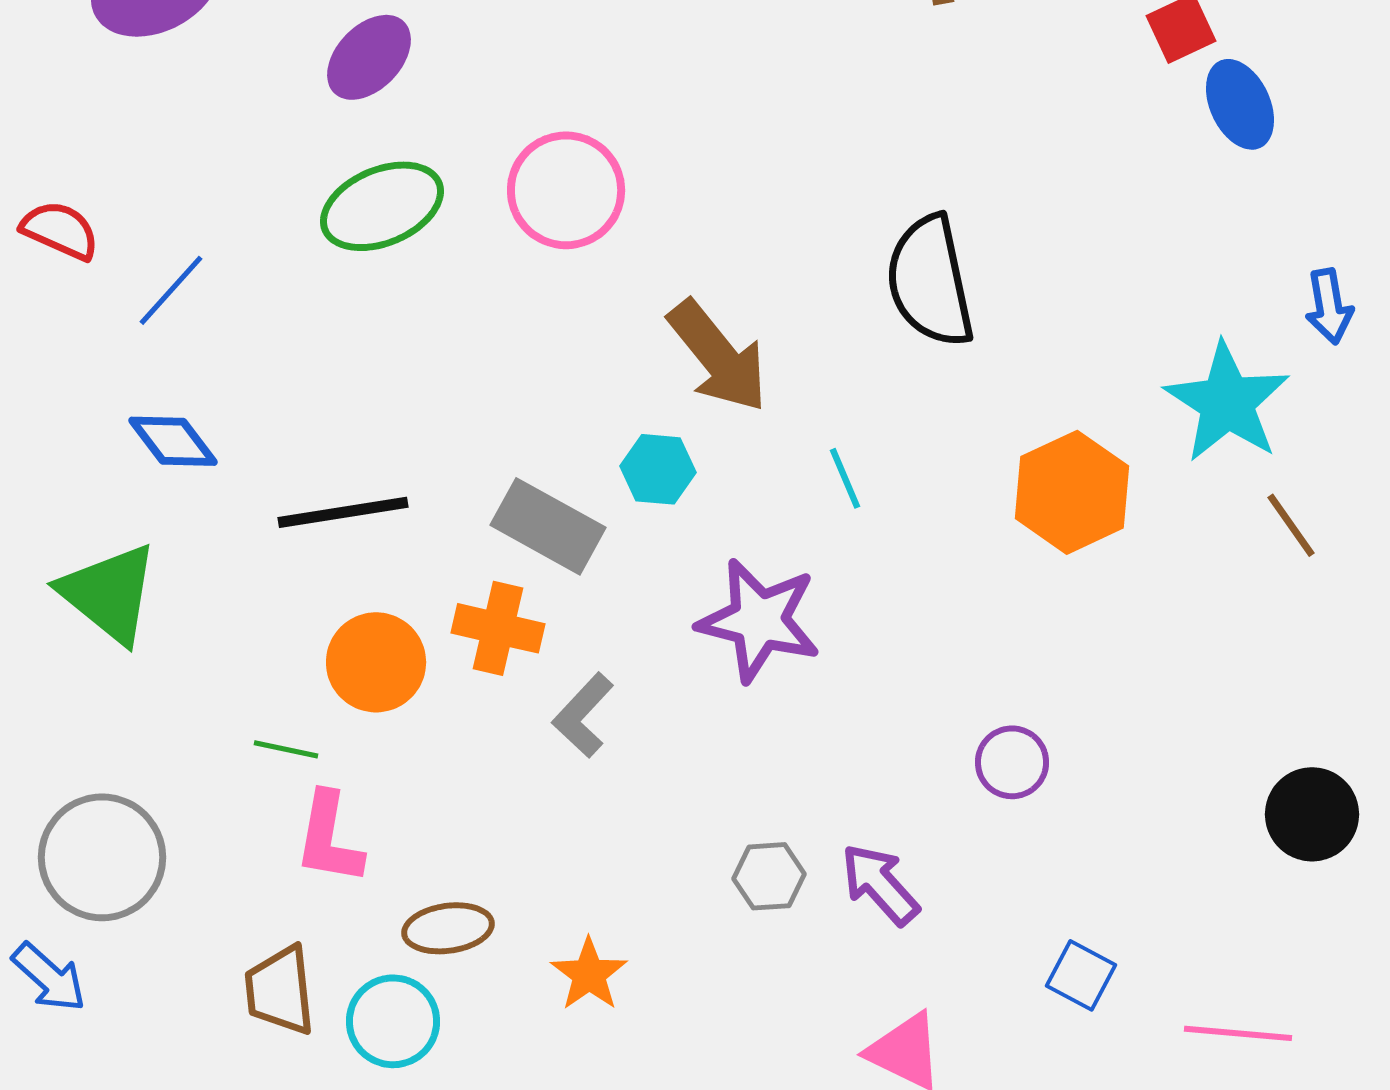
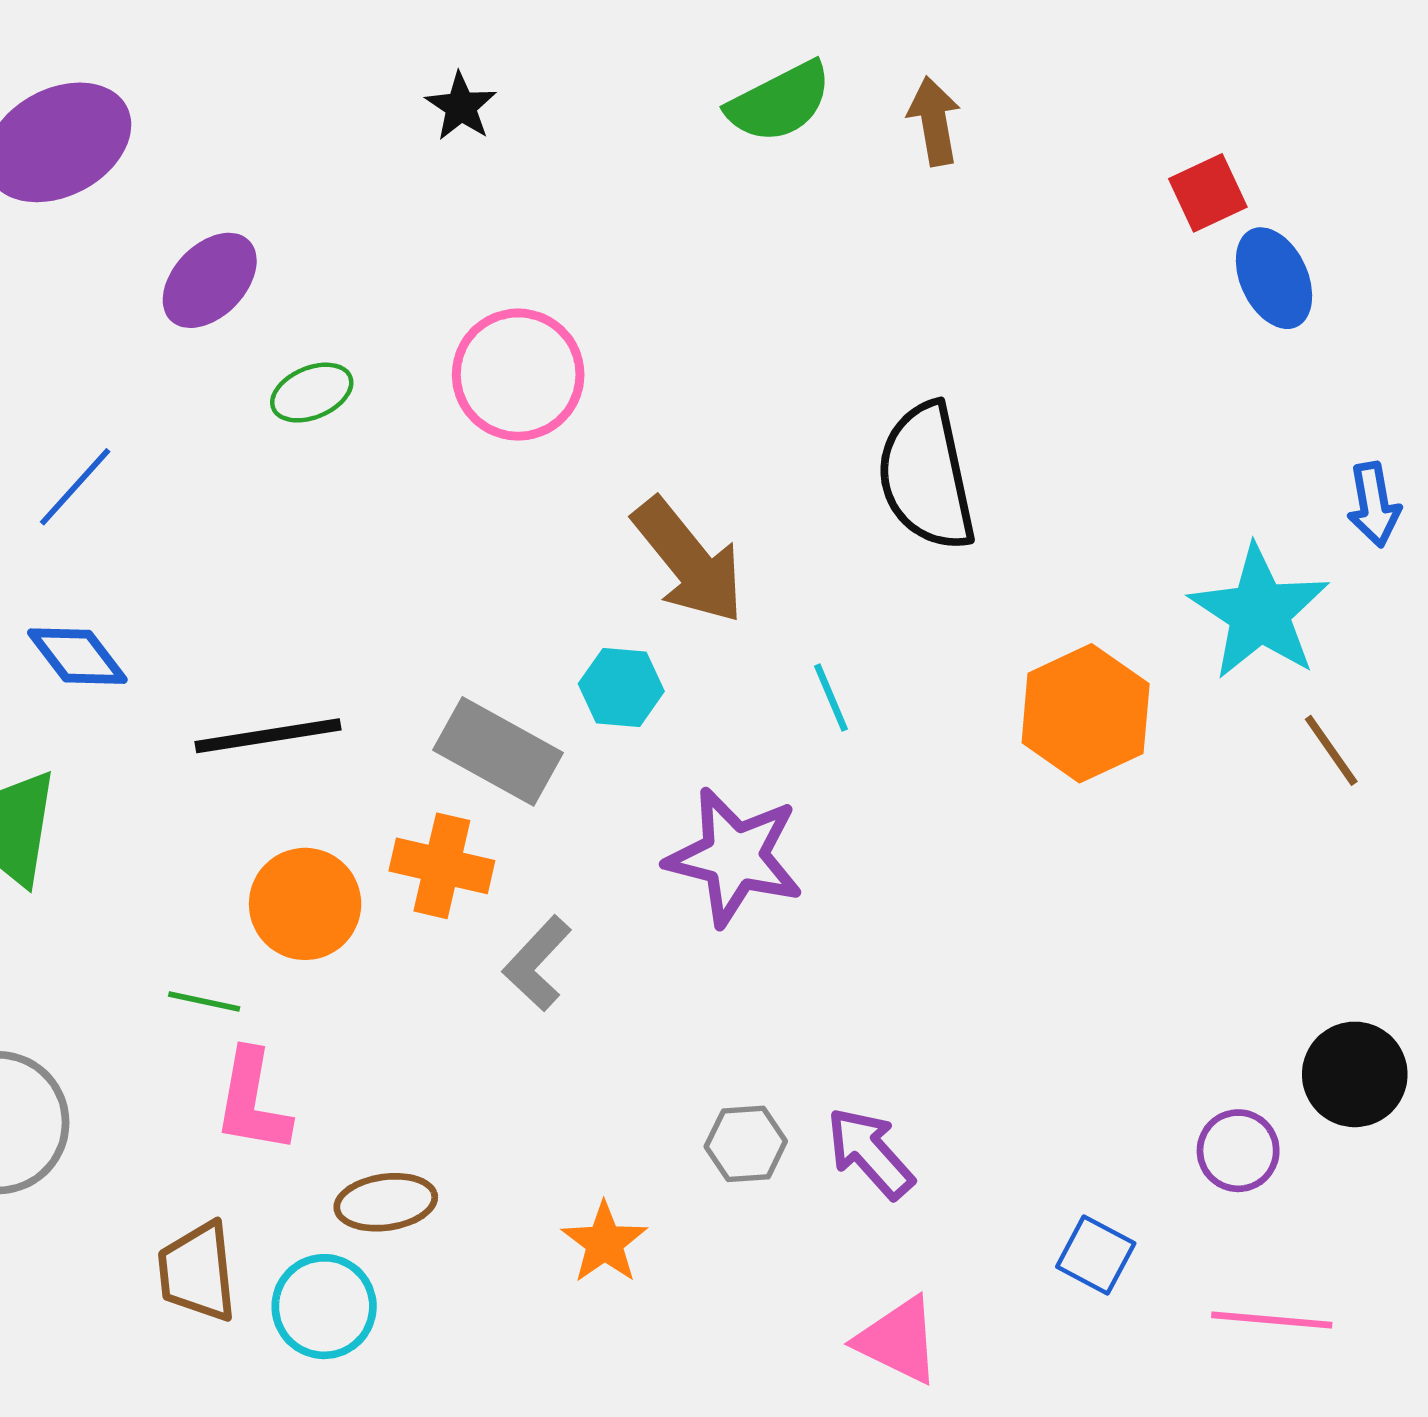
purple ellipse: (369, 57) -> (210, 280), moved
green ellipse: (382, 206) -> (312, 393), size x0.6
purple circle: (1012, 762) -> (1238, 1151), moved
orange star: (589, 974) -> (604, 1243), moved

